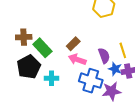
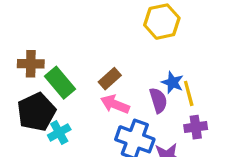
blue star: (115, 69) -> (172, 82), moved
cyan cross: (52, 78) -> (59, 132), moved, turned -32

